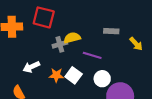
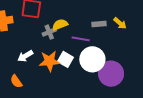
gray rectangle: (111, 31) -> (99, 24), moved
orange star: (56, 75) -> (49, 61), size x1.5
white circle: (102, 79) -> (92, 59), size x1.6

